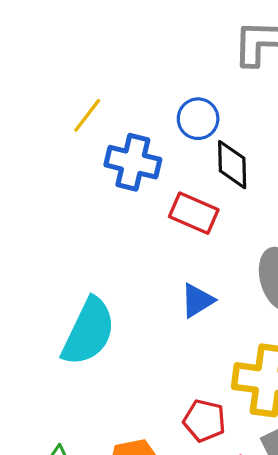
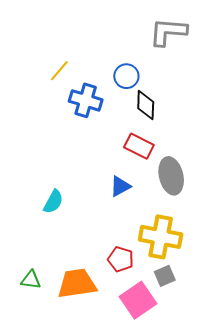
red rectangle: (194, 213) -> (139, 146), moved
cyan semicircle: (88, 332) -> (53, 202), size x0.6

